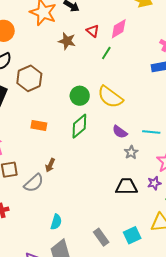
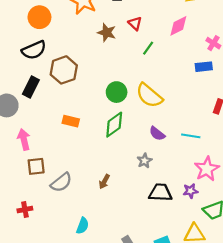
pink diamond: (119, 29) -> (178, 26), moved
gray star: (131, 152) -> (144, 161), moved
brown arrow: (50, 165) -> (104, 182), moved

